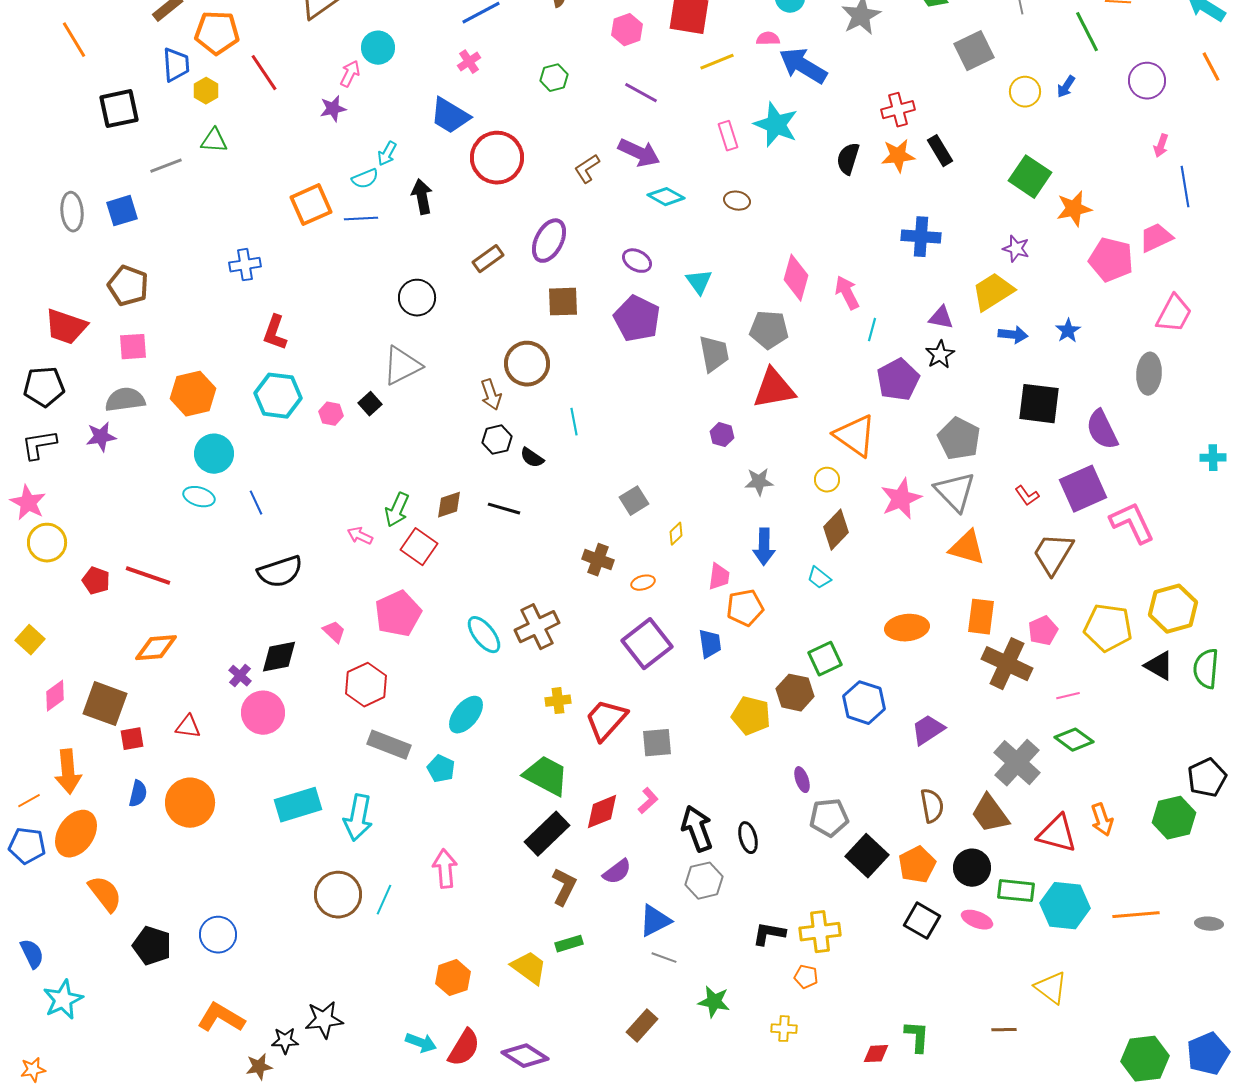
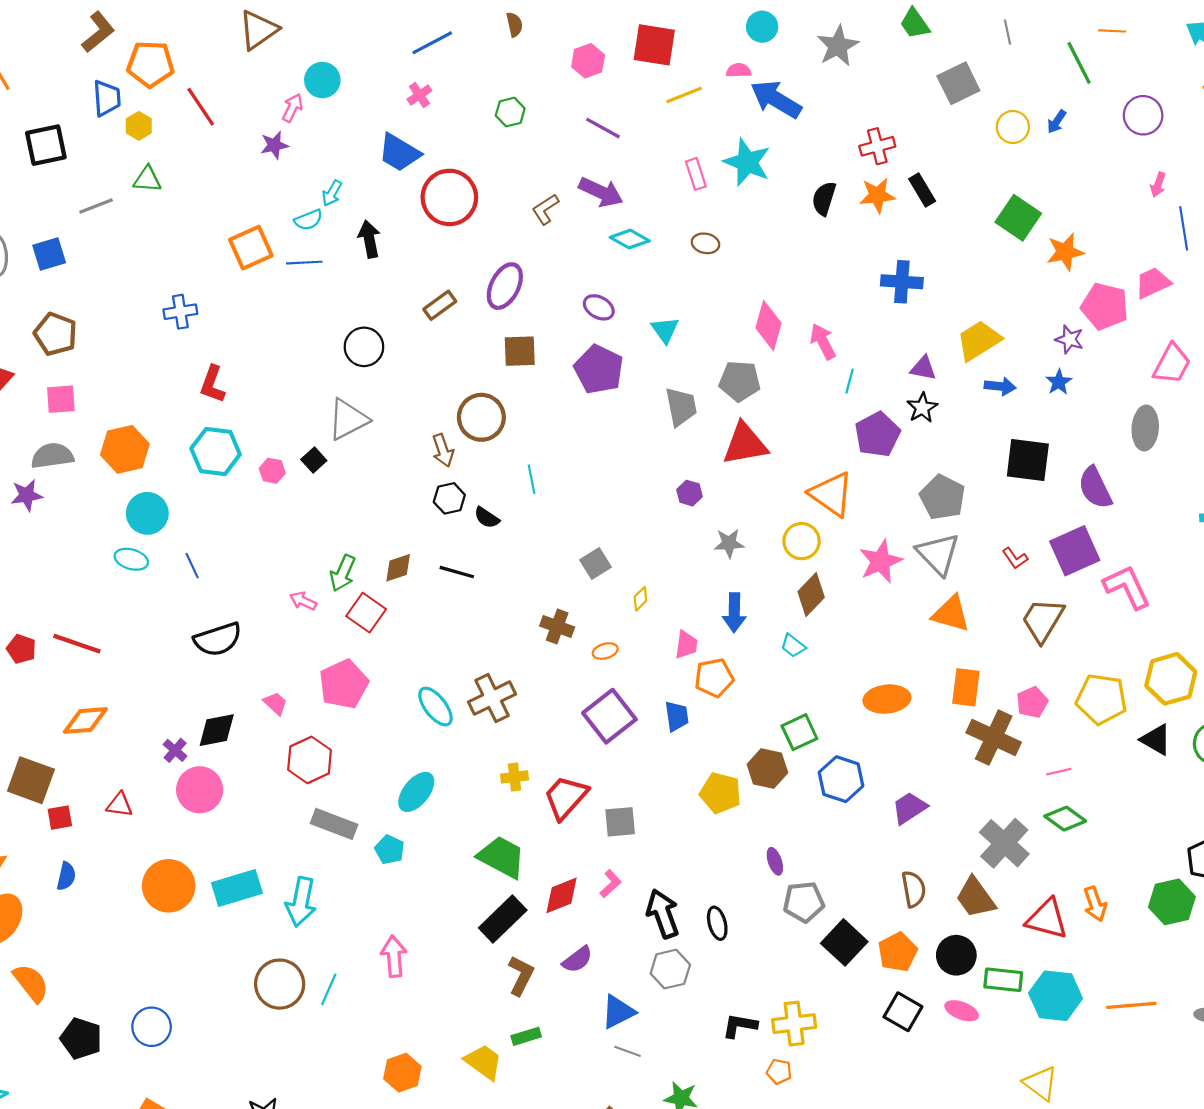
purple star: (1016, 249) -> (1069, 339), moved
yellow circle: (827, 480) -> (802, 541), size x1.4
orange circle: (190, 803) -> (169, 886), moved

